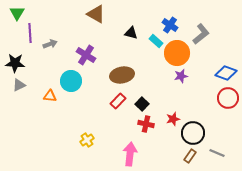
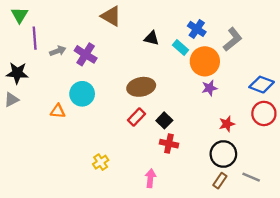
purple cross: (86, 55) -> (86, 54), moved
gray triangle: (19, 85) -> (11, 100), moved
red star: (173, 119) -> (227, 124), moved
pink arrow: (130, 154) -> (150, 178), size x0.7

